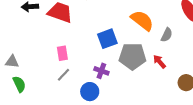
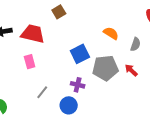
orange semicircle: (142, 20) -> (111, 33), size x0.7
pink rectangle: (62, 53) -> (30, 62), moved

